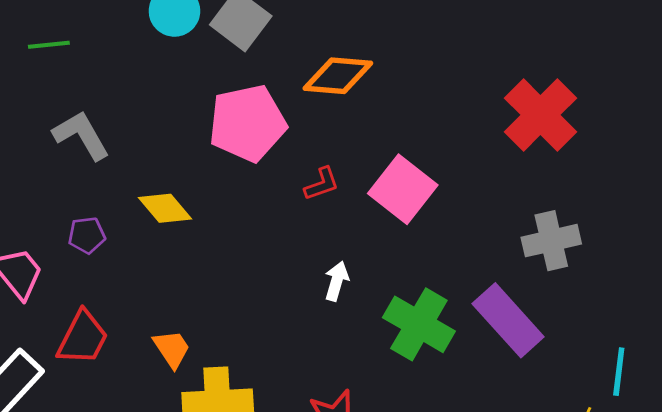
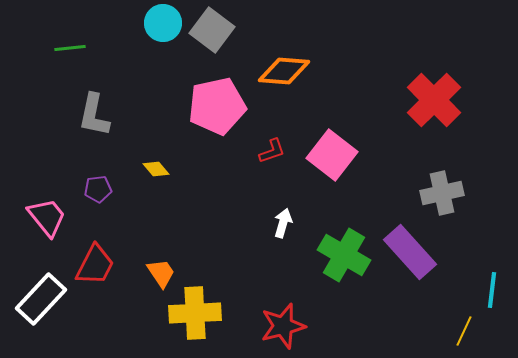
gray L-shape: (81, 135) -> (94, 115), turned -138
yellow diamond: (165, 208) -> (156, 169), size x0.7

